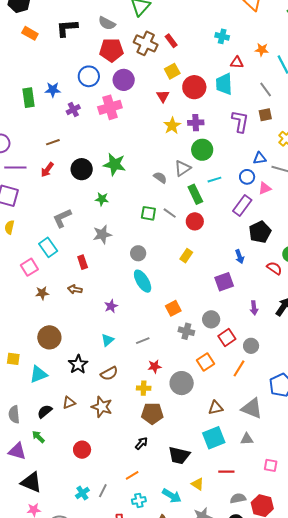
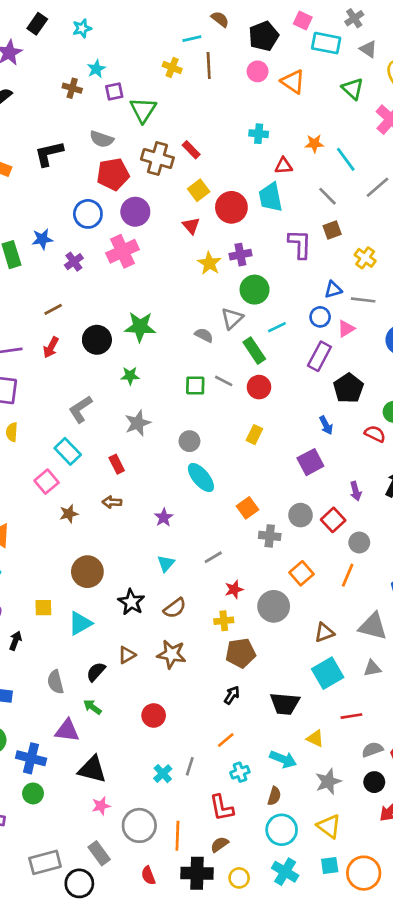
red square: (227, 338) -> (333, 520), moved

